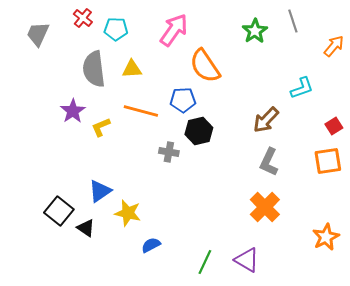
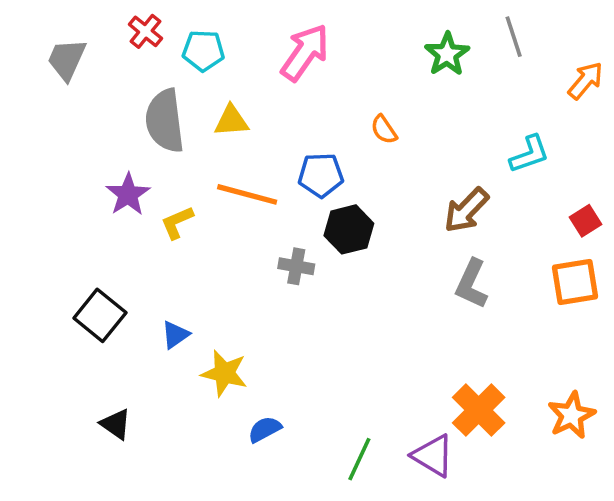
orange semicircle: (205, 66) -> (384, 130), moved, size x0.5
blue triangle: (100, 191) -> (175, 335), size x0.7
orange cross: (265, 207) -> (479, 410), moved
black square: (59, 211) -> (100, 315), moved
black triangle: (86, 228) -> (116, 424), moved

